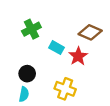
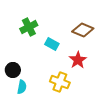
red star: (78, 56) -> (78, 60), moved
black circle: (27, 74) -> (13, 70), moved

